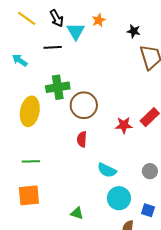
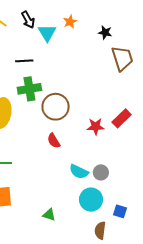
black line: (53, 47) -> (24, 61), moved
red semicircle: (82, 139) -> (54, 141), turned -35
gray circle: (150, 171) -> (101, 172), moved

